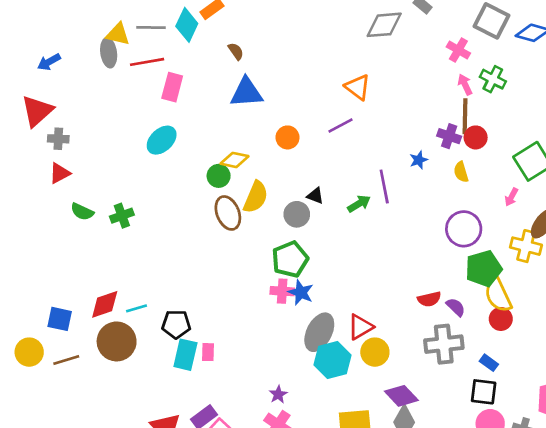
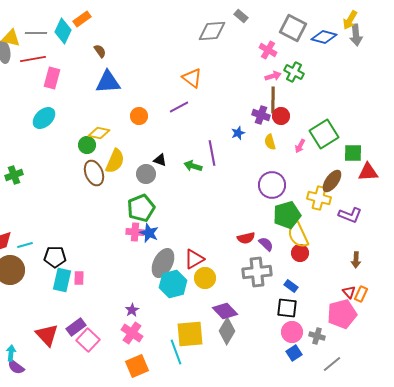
pink arrow: (465, 84) -> (273, 76), turned 98
pink arrow: (511, 197) -> (300, 146), moved
green arrow: (359, 204) -> (193, 166), turned -132

